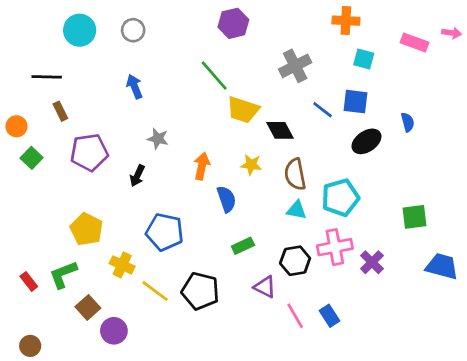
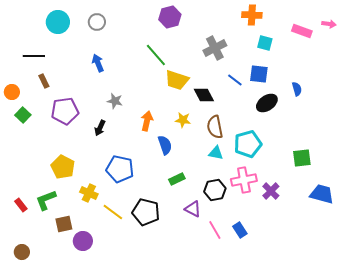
brown square: (88, 307) -> (64, 224), turned 30

